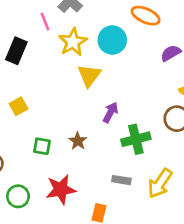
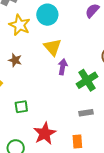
yellow triangle: (89, 75) -> (52, 47), moved
brown star: (78, 141) -> (15, 60), moved

